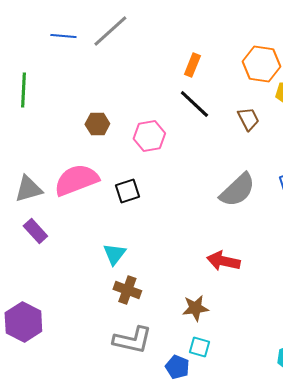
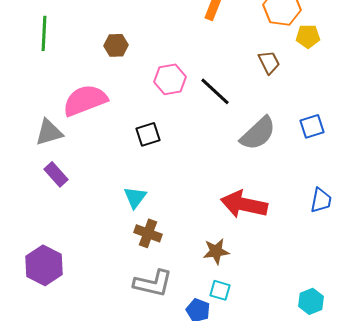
black line: (194, 104) -> (215, 91), moved
brown hexagon: (97, 124) -> (116, 45), moved
pink semicircle: (76, 180) -> (85, 100), moved
red arrow: (223, 261) -> (244, 204), size x1.4

